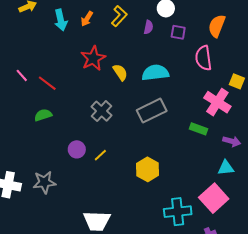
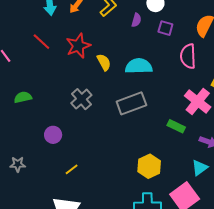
red line: (47, 83) -> (41, 42), moved
yellow line: (100, 155) -> (72, 169), moved
cyan triangle: (226, 168) -> (200, 168), turned -36
yellow hexagon: (148, 169) -> (149, 166), moved
gray star: (44, 182) -> (18, 164), size x0.7

